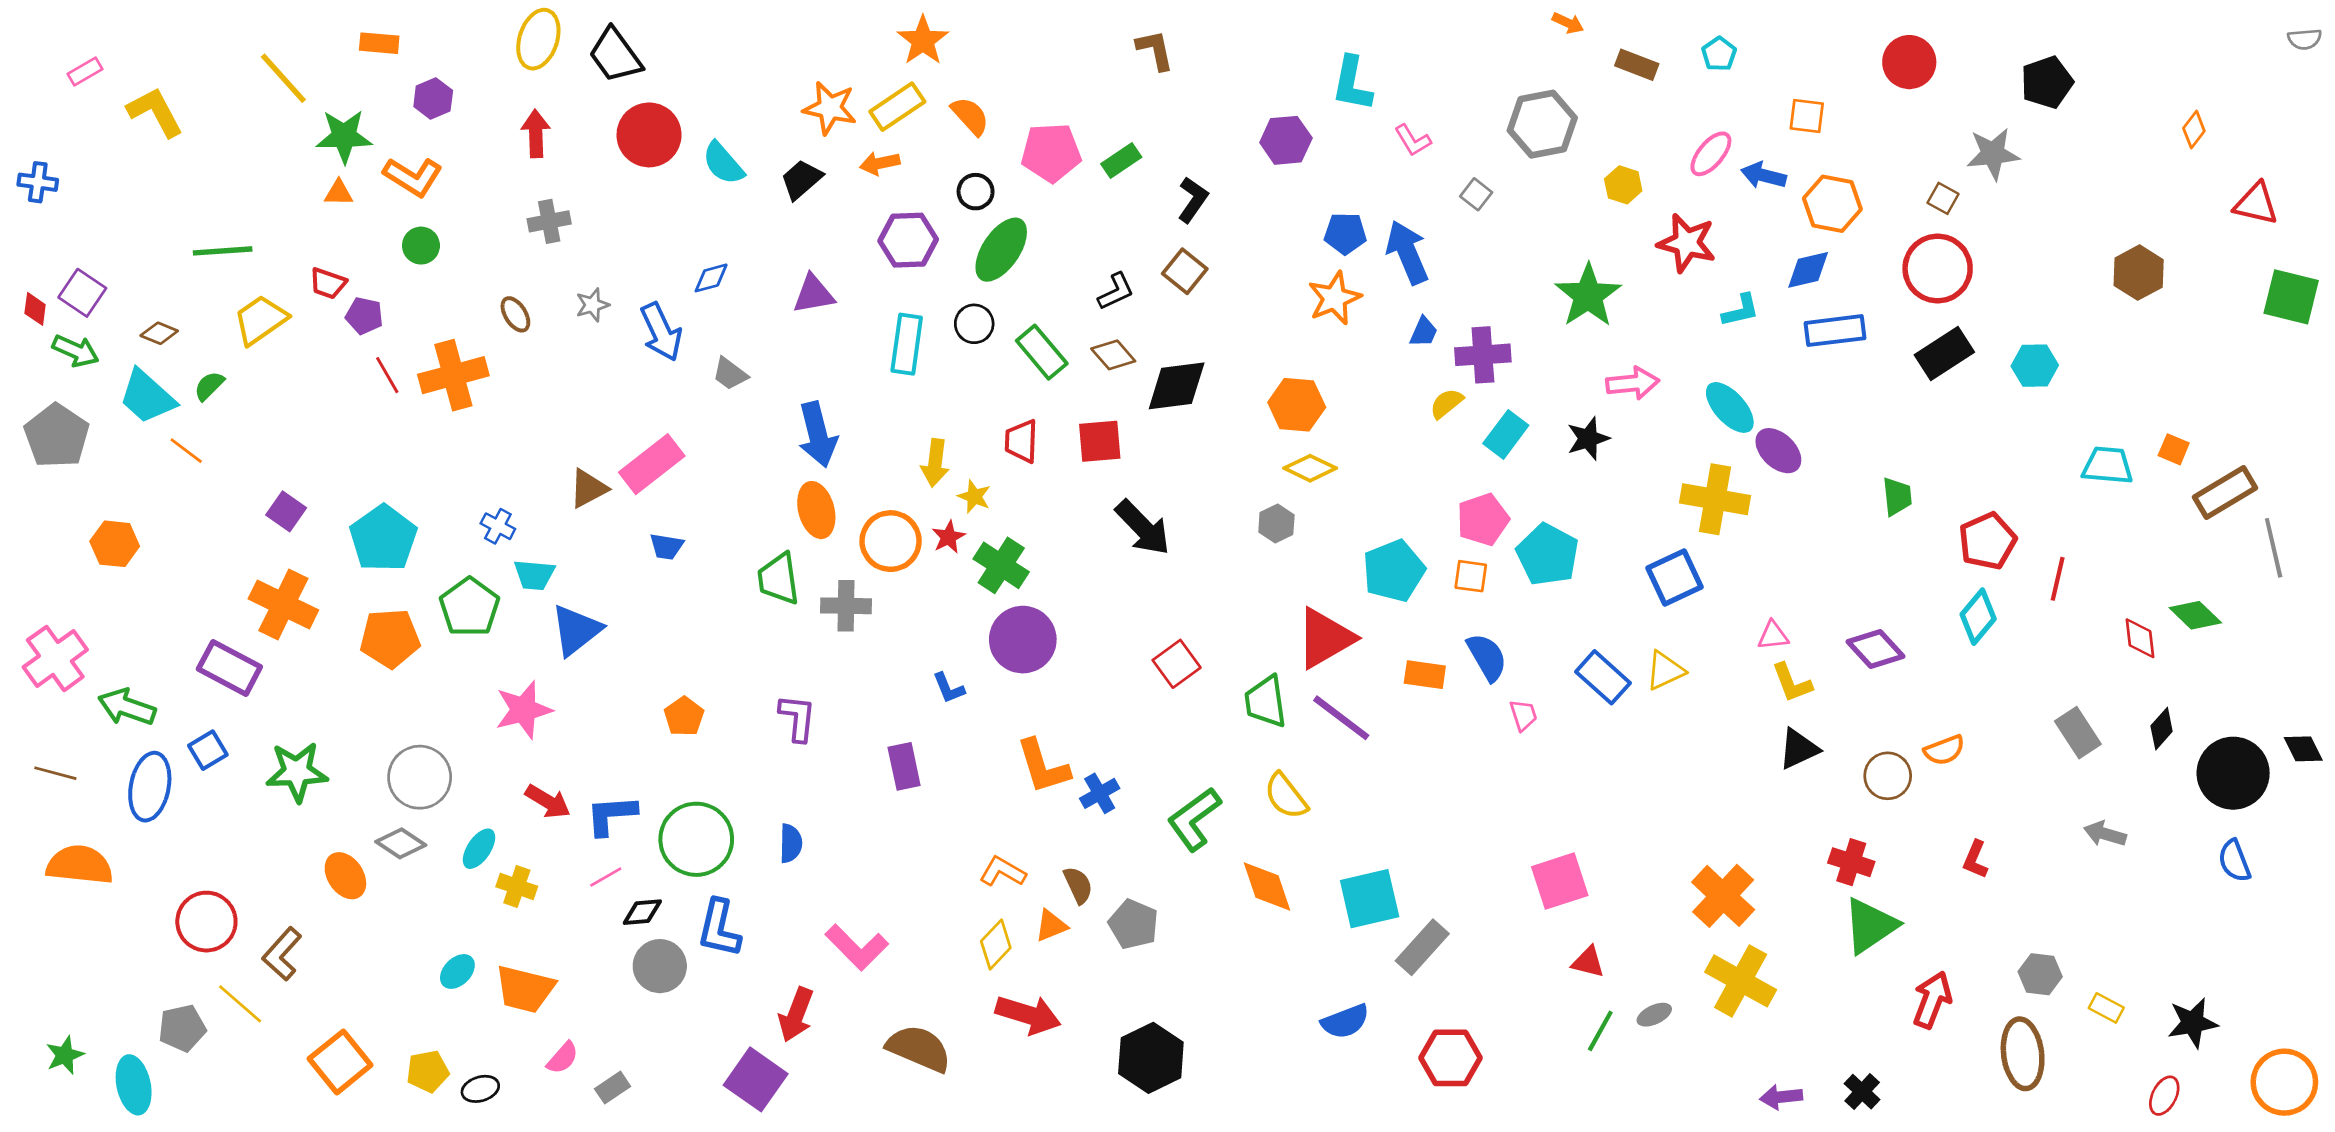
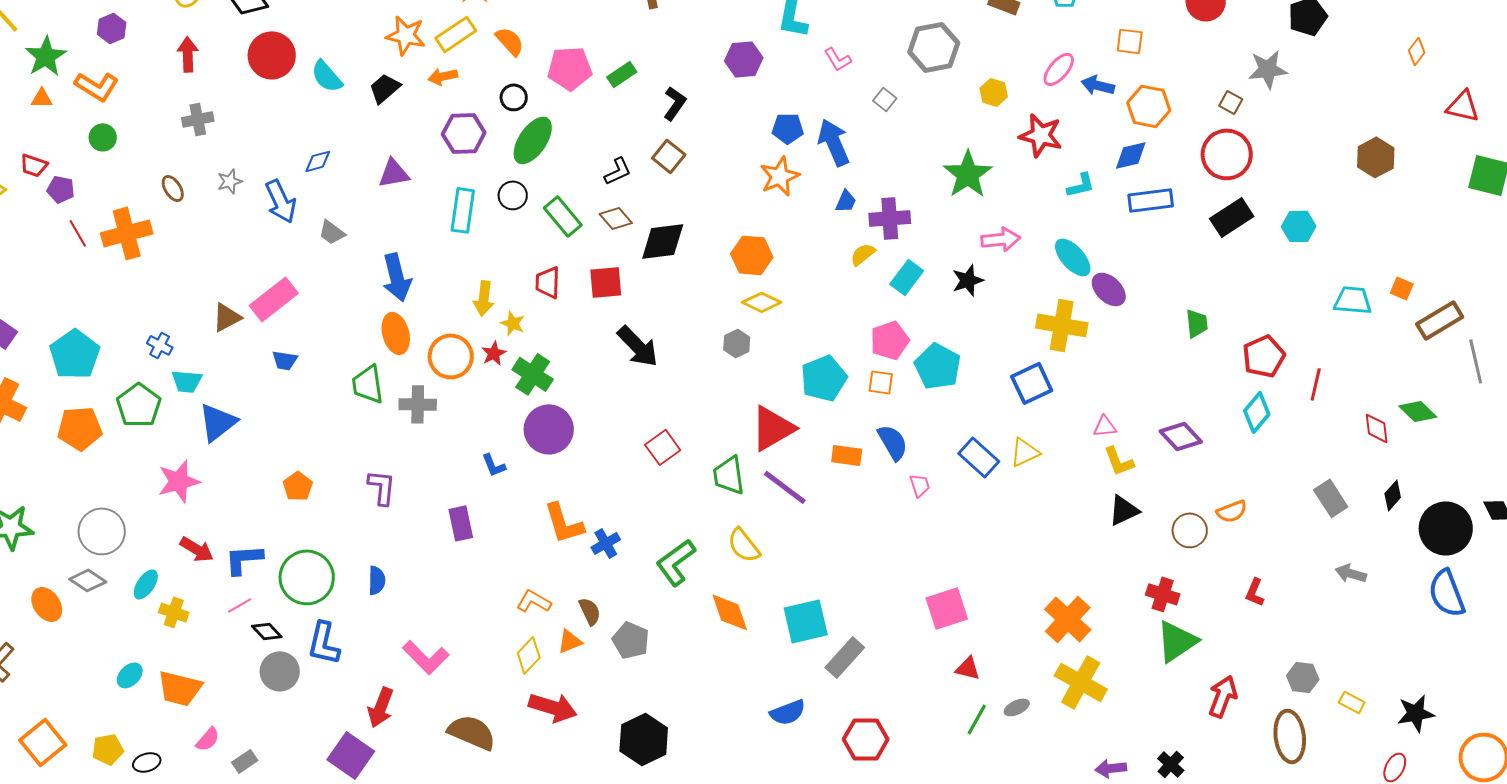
green star: (344, 136) -> (46, 56), turned -30
blue semicircle: (2234, 861) -> (1447, 593), size x1.5
black diamond: (642, 912) -> (267, 631), turned 52

